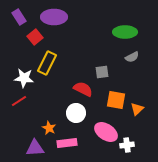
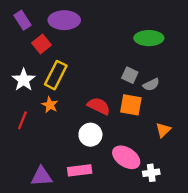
gray semicircle: (132, 57) -> (151, 85), moved
gray square: (102, 72) -> (130, 75), moved, turned 32
white star: (24, 78) -> (24, 80), moved, turned 30
orange square: (116, 100) -> (131, 105), moved
red line: (19, 101) -> (22, 120), turned -35
orange star: (49, 128) -> (50, 105), moved

